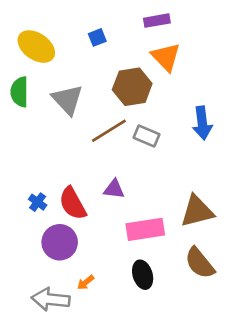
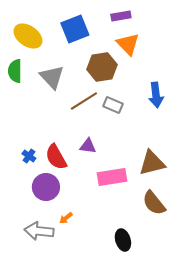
blue square: (97, 37) -> (75, 29), size x2.0
black ellipse: (143, 275) -> (123, 240), moved

